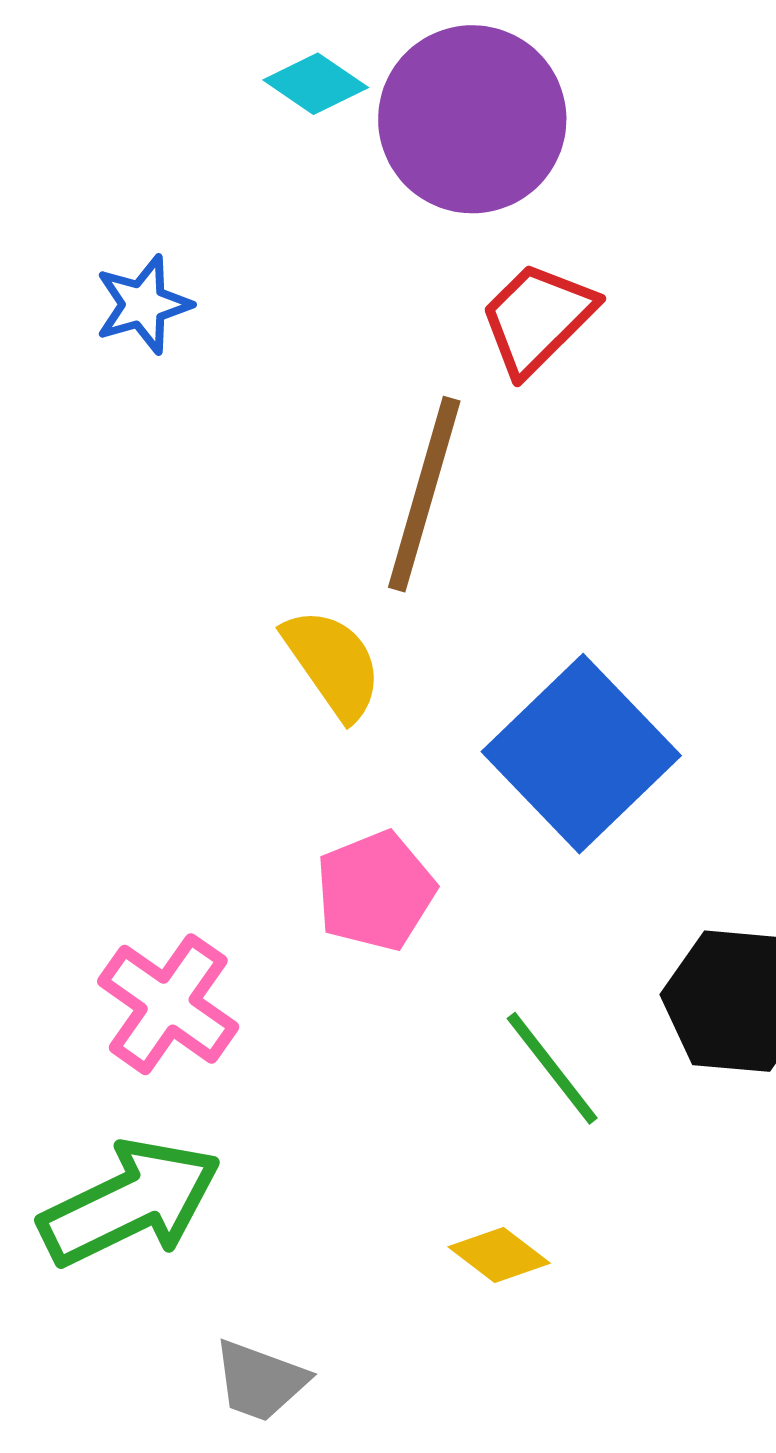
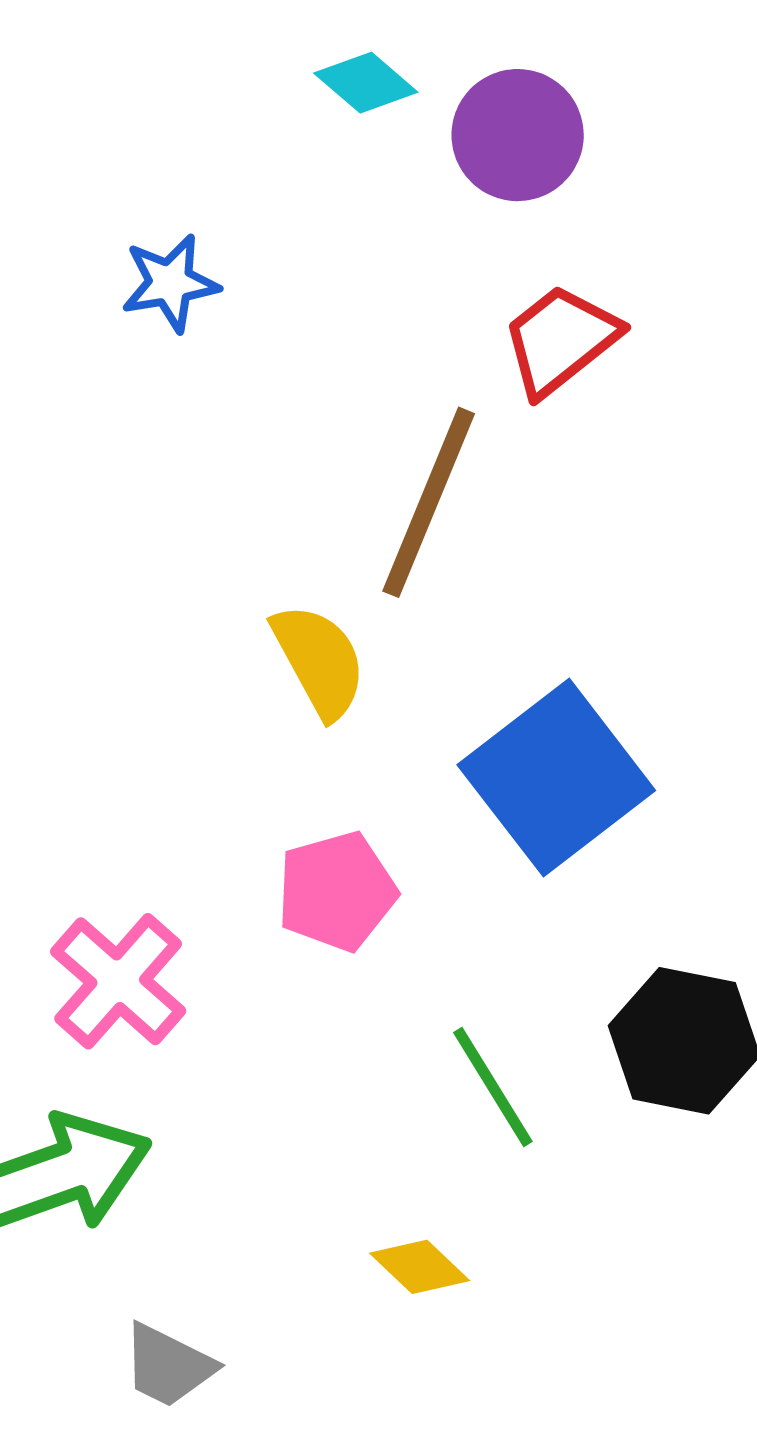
purple circle: (472, 119) -> (518, 135), size x0.7

